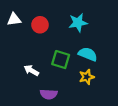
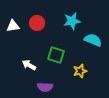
white triangle: (14, 19) -> (13, 26), moved
cyan semicircle: (88, 54) -> (93, 40), moved

